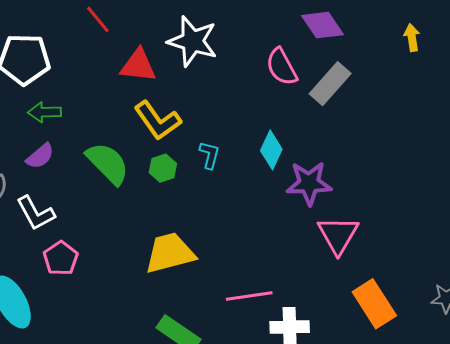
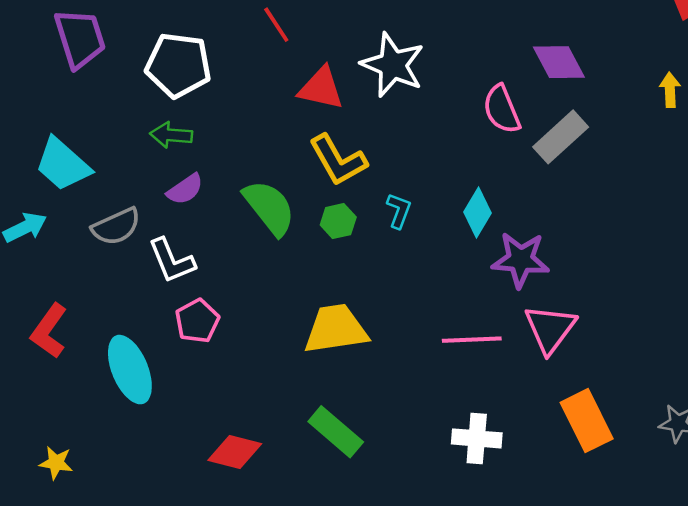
green arrow: (44, 112) -> (171, 135), moved
pink line: (249, 296) -> (472, 340), moved

